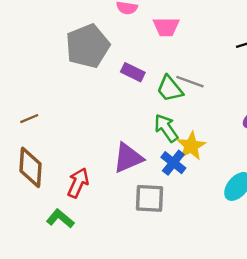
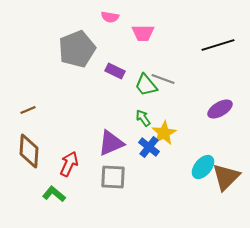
green arrow: (166, 128) -> (143, 118), size x0.7
gray square: (150, 198) -> (113, 177), moved

